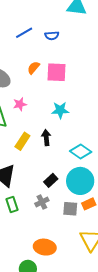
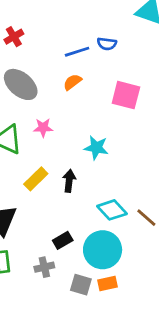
blue line: (24, 33) -> (77, 52), moved
pink square: (56, 72) -> (126, 95), moved

